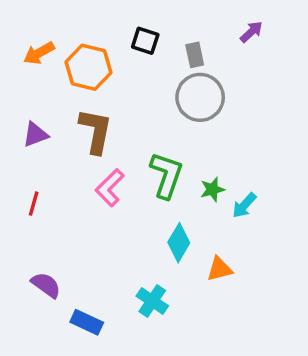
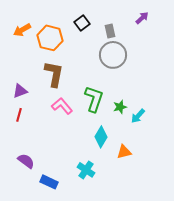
black square: (145, 41) -> (82, 23), turned 35
purple triangle: (35, 135) -> (20, 91), moved
pink L-shape: (110, 188) -> (62, 106), turned 95

